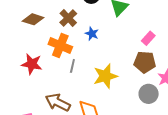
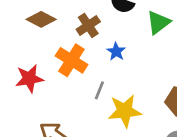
red star: (32, 64) -> (29, 78), turned -30
gray line: (72, 66) -> (99, 90), moved

